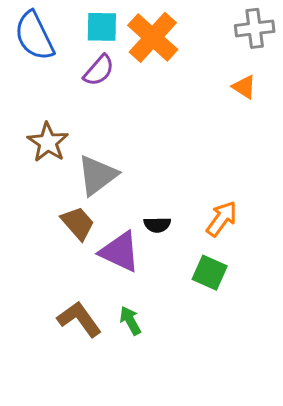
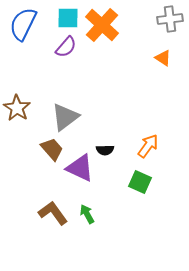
blue semicircle: (34, 36) -> (23, 24), turned 52
brown star: (48, 142) -> (17, 108), moved

